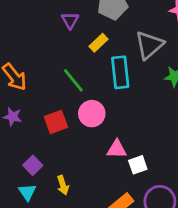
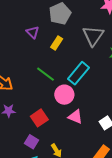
cyan rectangle: (120, 72) -> (78, 73), moved, turned 60
red square: (56, 122) -> (39, 118), moved
pink triangle: (117, 149) -> (75, 117), moved, turned 35

